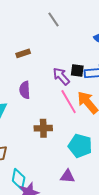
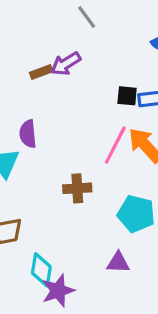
purple arrow: (61, 76) -> (66, 64), moved, turned -78
purple semicircle: (25, 90) -> (28, 134), moved
pink line: (69, 102) -> (115, 145), turned 60

